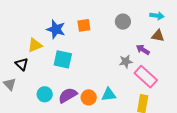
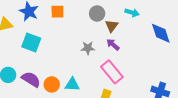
brown triangle: (158, 36) -> (112, 26), moved, turned 48
gray star: (126, 62) -> (88, 48), moved
purple semicircle: (68, 95) -> (31, 79), turned 54

